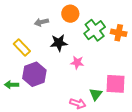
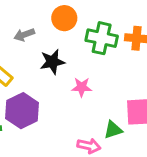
green cross: (95, 30) -> (102, 38), turned -35
green triangle: (96, 94) -> (113, 130), turned 40

